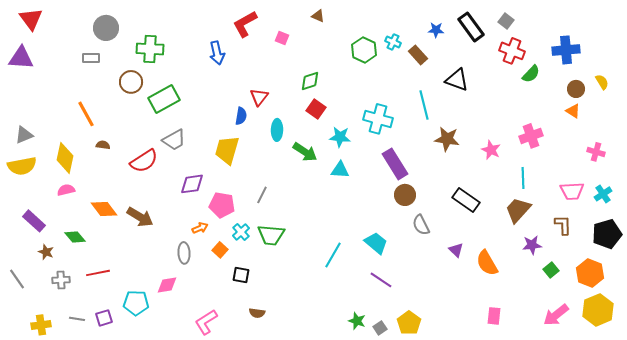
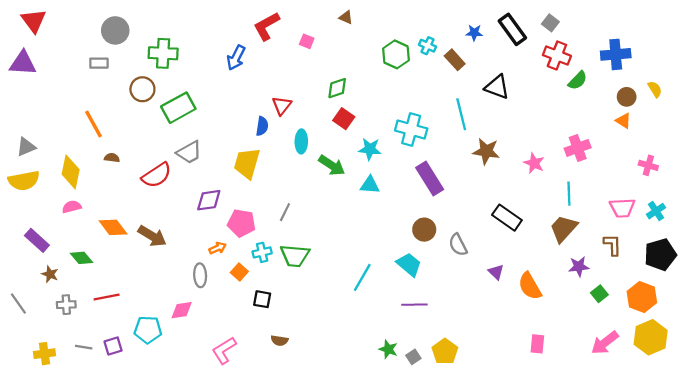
blue arrow: (217, 53) -> (236, 58), turned 40
brown circle: (405, 195) -> (424, 230), moved
cyan cross: (241, 232) -> (262, 252), turned 30
purple line: (381, 280) -> (414, 305), turned -35

